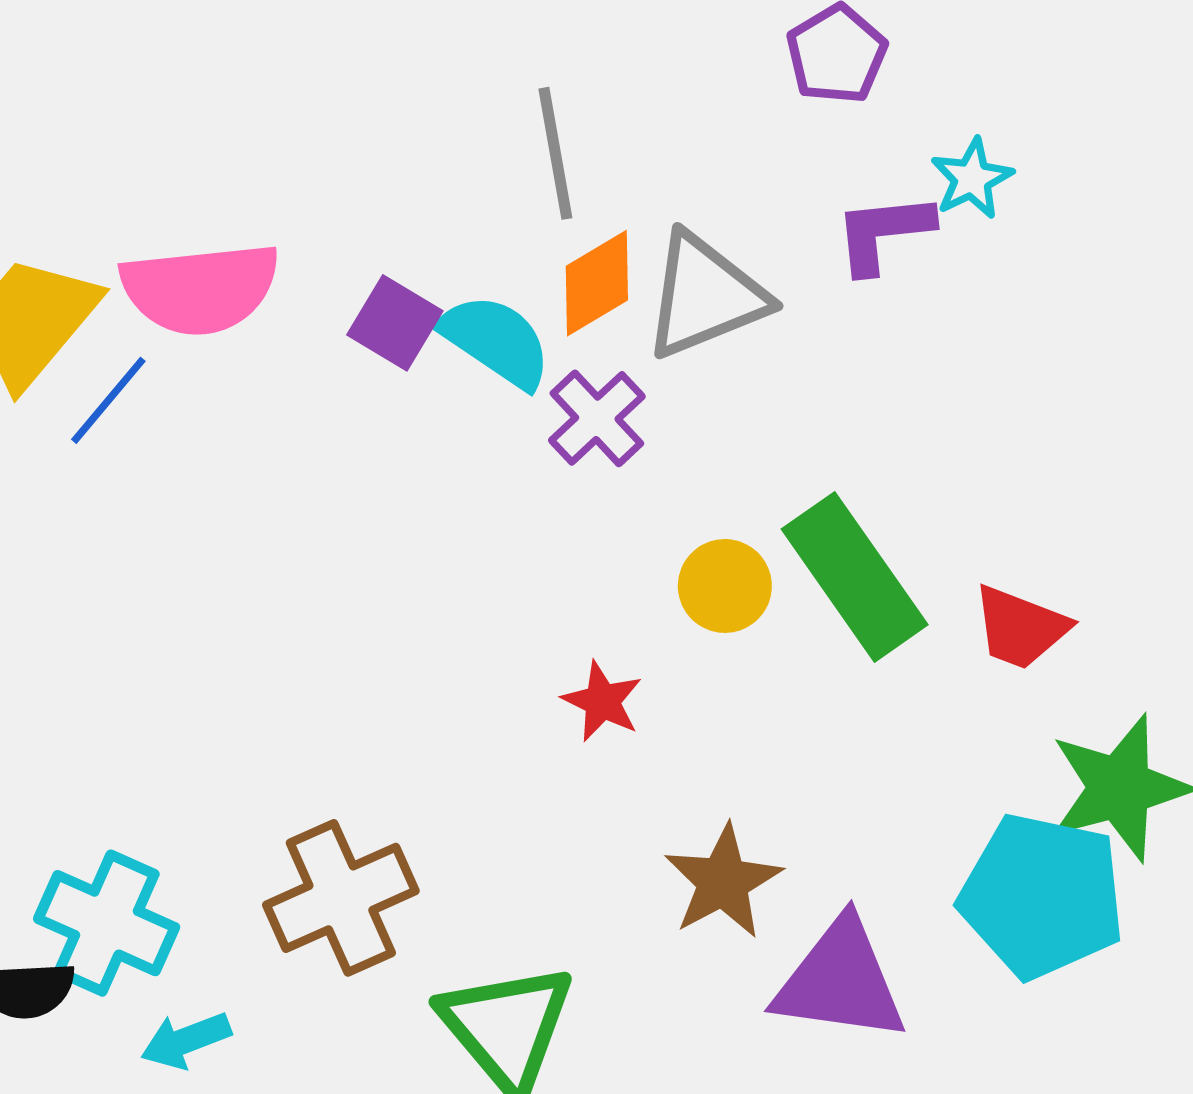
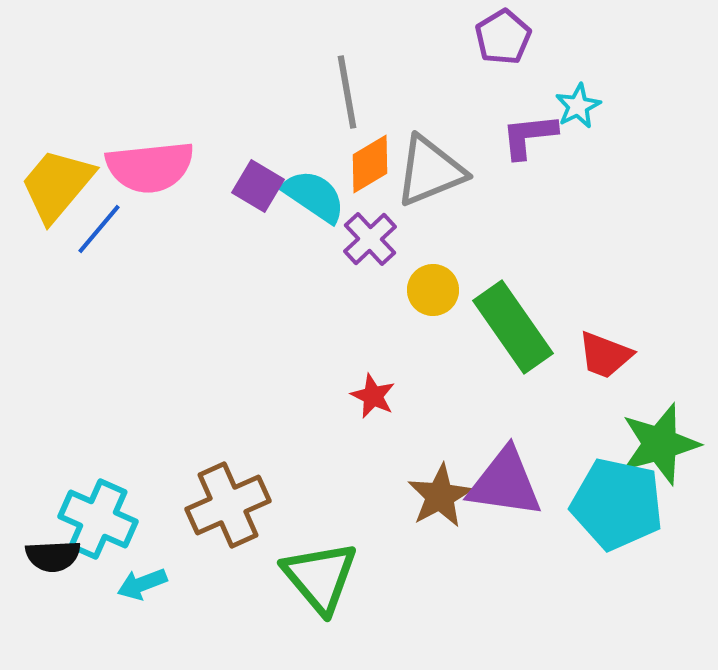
yellow circle: (725, 586) -> (433, 290), moved
purple triangle: (840, 981) -> (505, 483), moved

